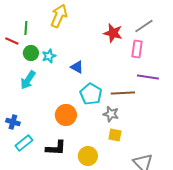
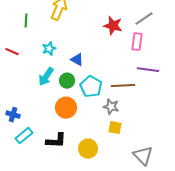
red line: (12, 41) -> (12, 52), moved
green circle: (31, 53) -> (67, 81), moved
cyan arrow: (28, 80) -> (46, 77), moved

